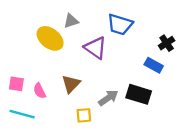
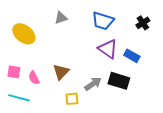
yellow ellipse: (50, 38) -> (24, 34), moved
black cross: (167, 43) -> (143, 23), moved
purple triangle: (95, 48) -> (108, 49), moved

